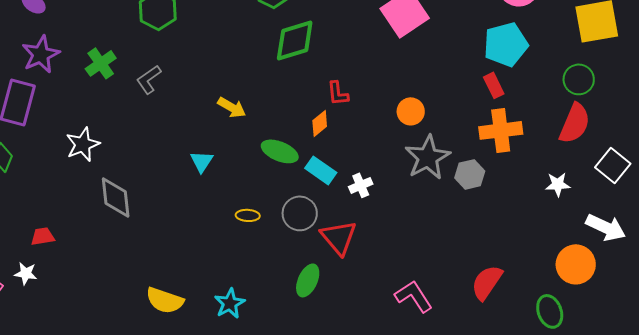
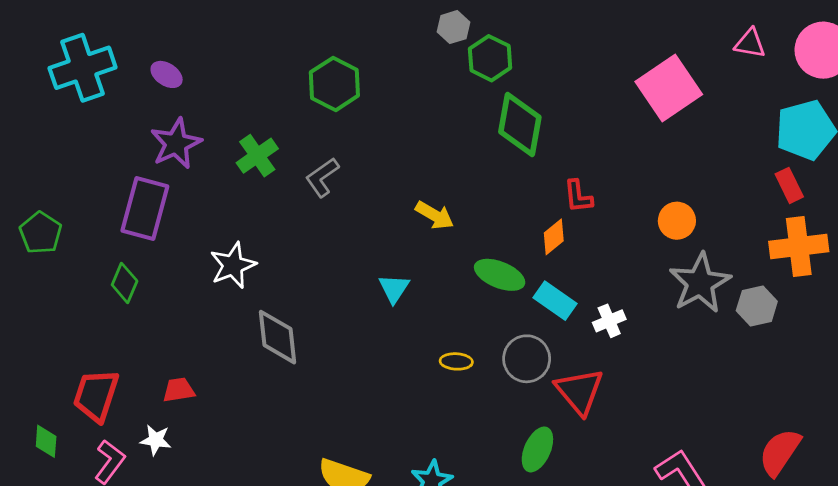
green diamond: (295, 40) -> (520, 125), turned -63

